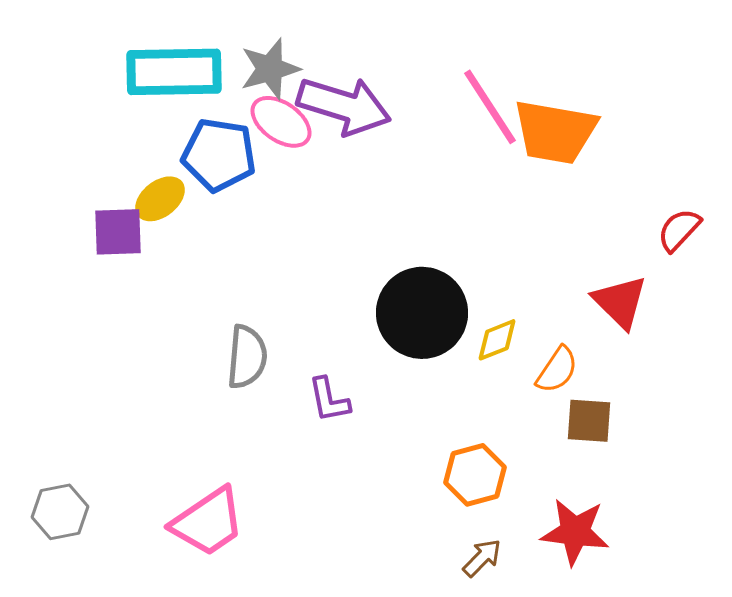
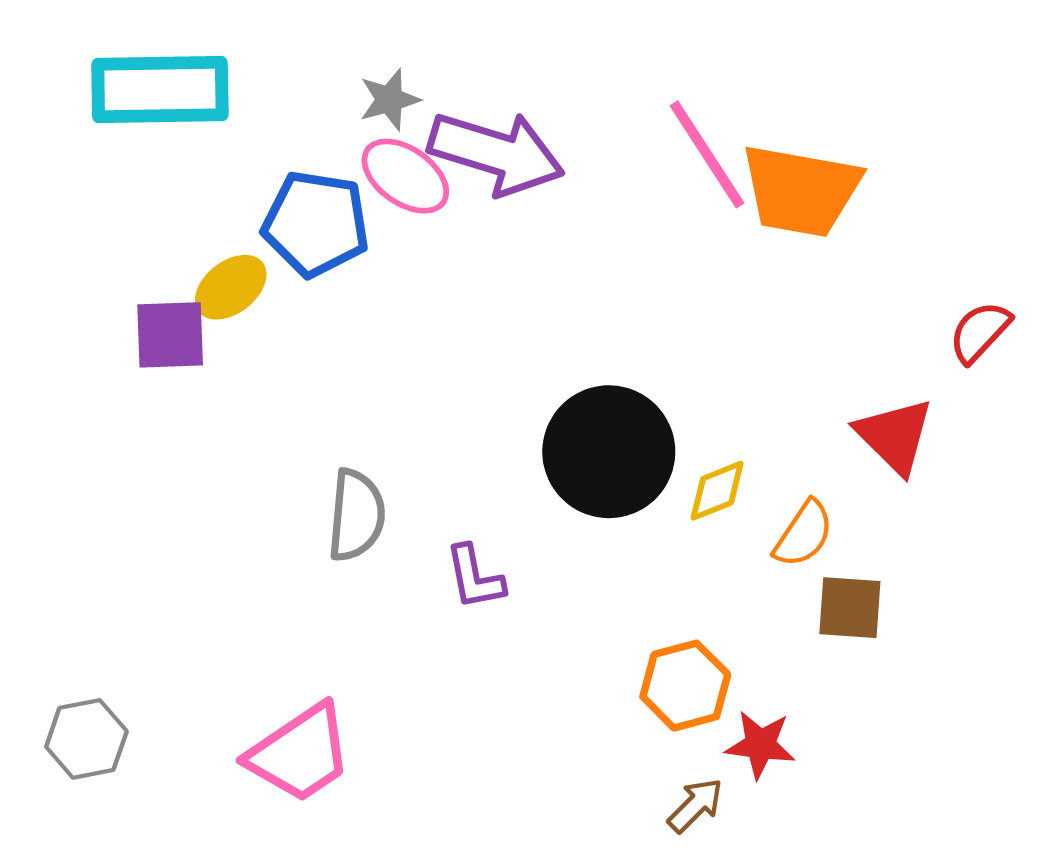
gray star: (270, 69) -> (389, 100), size x0.7
cyan rectangle: (174, 72) -> (160, 89), moved
red star: (575, 532) -> (760, 745), moved, size x0.7

